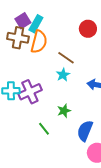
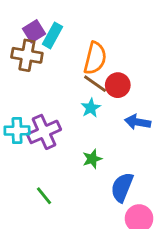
red circle: (88, 29) -> (118, 85), moved
orange semicircle: (39, 42) -> (95, 58), moved
green line: (44, 129) -> (44, 196), moved

